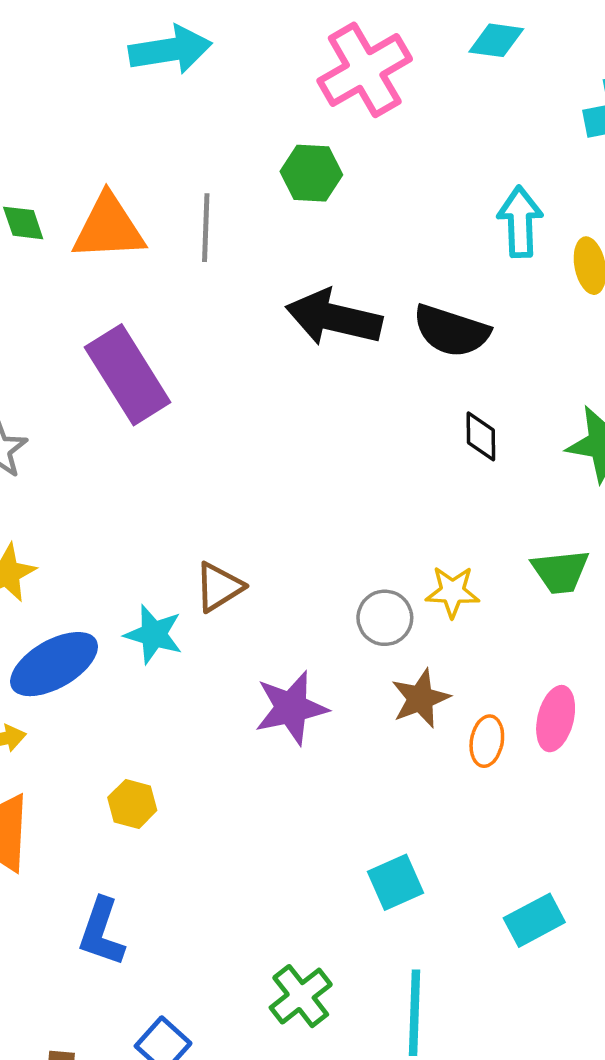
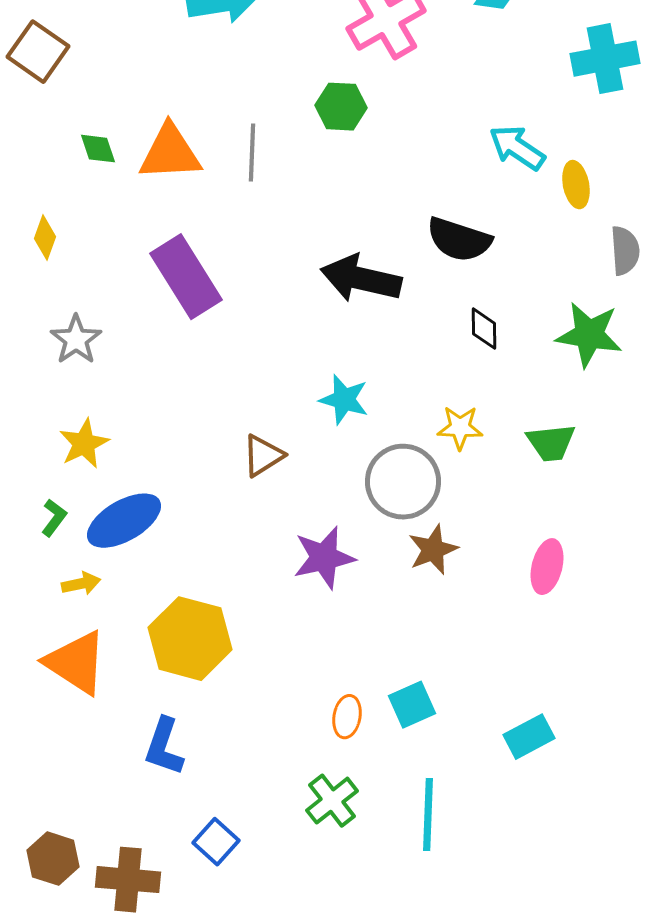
cyan arrow: (520, 222) -> (517, 148), turned -54
black arrow: (334, 318) -> (361, 279), moved
yellow star: (452, 592) -> (460, 428), moved
gray circle: (385, 618) -> (403, 482), size x1.6
cyan star: (154, 634) -> (344, 400), moved
orange ellipse: (487, 741) -> (347, 717), moved
yellow hexagon: (132, 804) -> (190, 639), size x2.0

